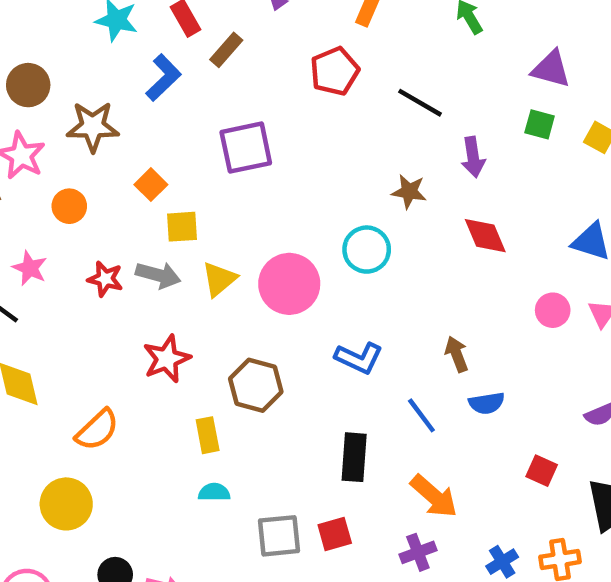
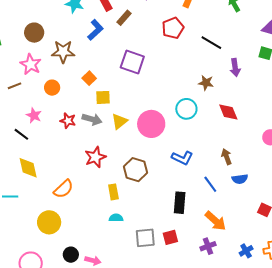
purple square: (246, 148) -> (132, 62), turned 30
red diamond: (485, 236) -> (228, 112), moved

